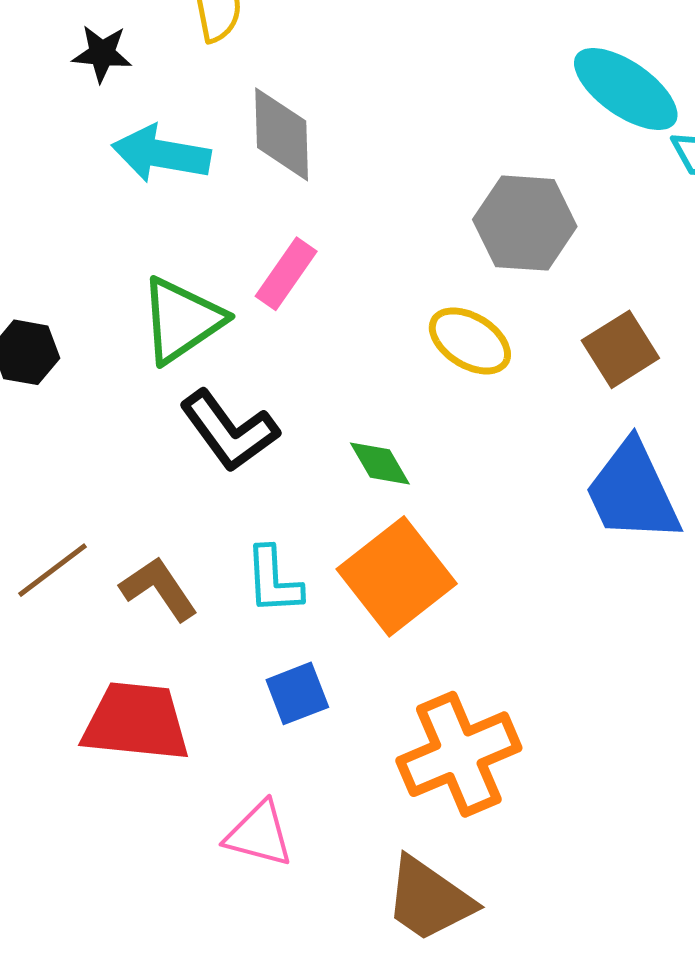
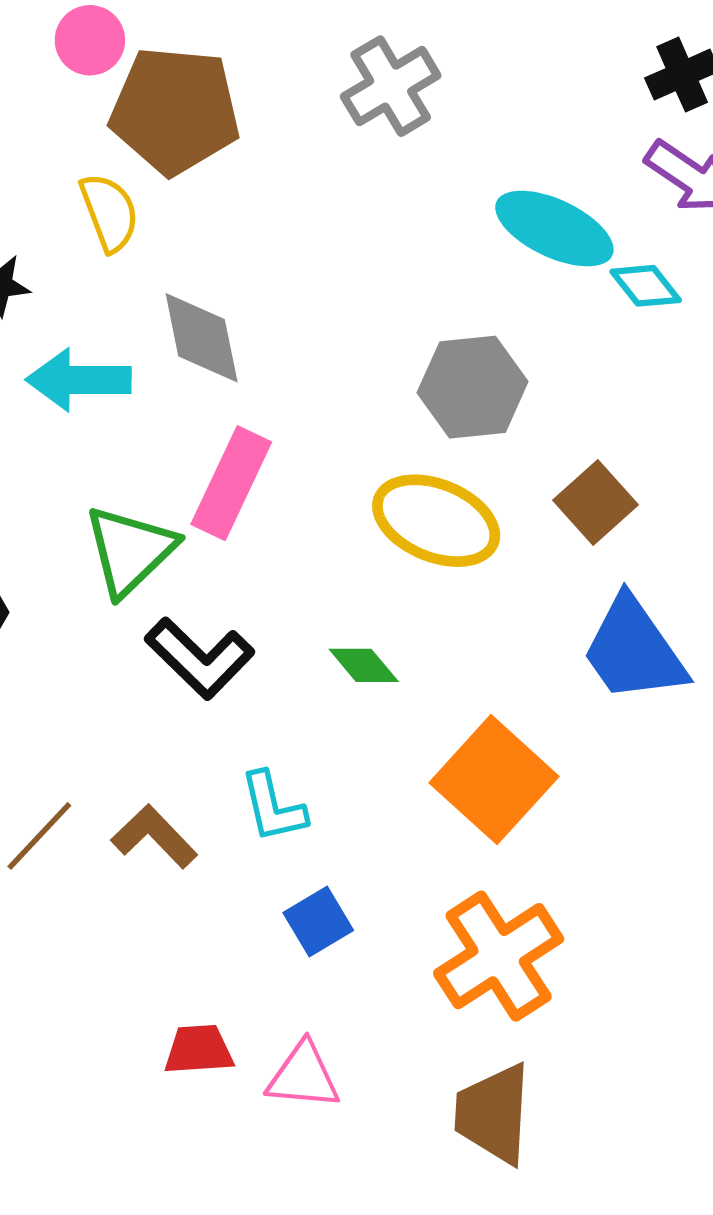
pink rectangle: (286, 274) -> (231, 483), size x1.4
yellow ellipse: (470, 341) -> (436, 521), size x1.4
orange square: (397, 576) -> (494, 780), moved
red trapezoid: (136, 722) -> (199, 1050), moved, size x0.6
brown trapezoid: (429, 899) -> (493, 1114), turned 68

